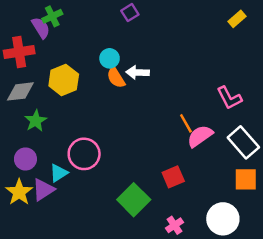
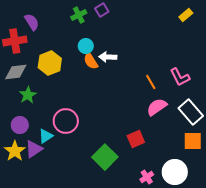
green cross: (52, 16) -> (79, 15), moved
orange line: (186, 123) -> (151, 82), moved
pink cross: (175, 225) -> (147, 177), moved

